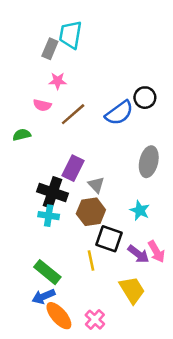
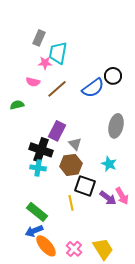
cyan trapezoid: (70, 35) -> (58, 53), moved
yellow trapezoid: (132, 290) -> (103, 249), moved

